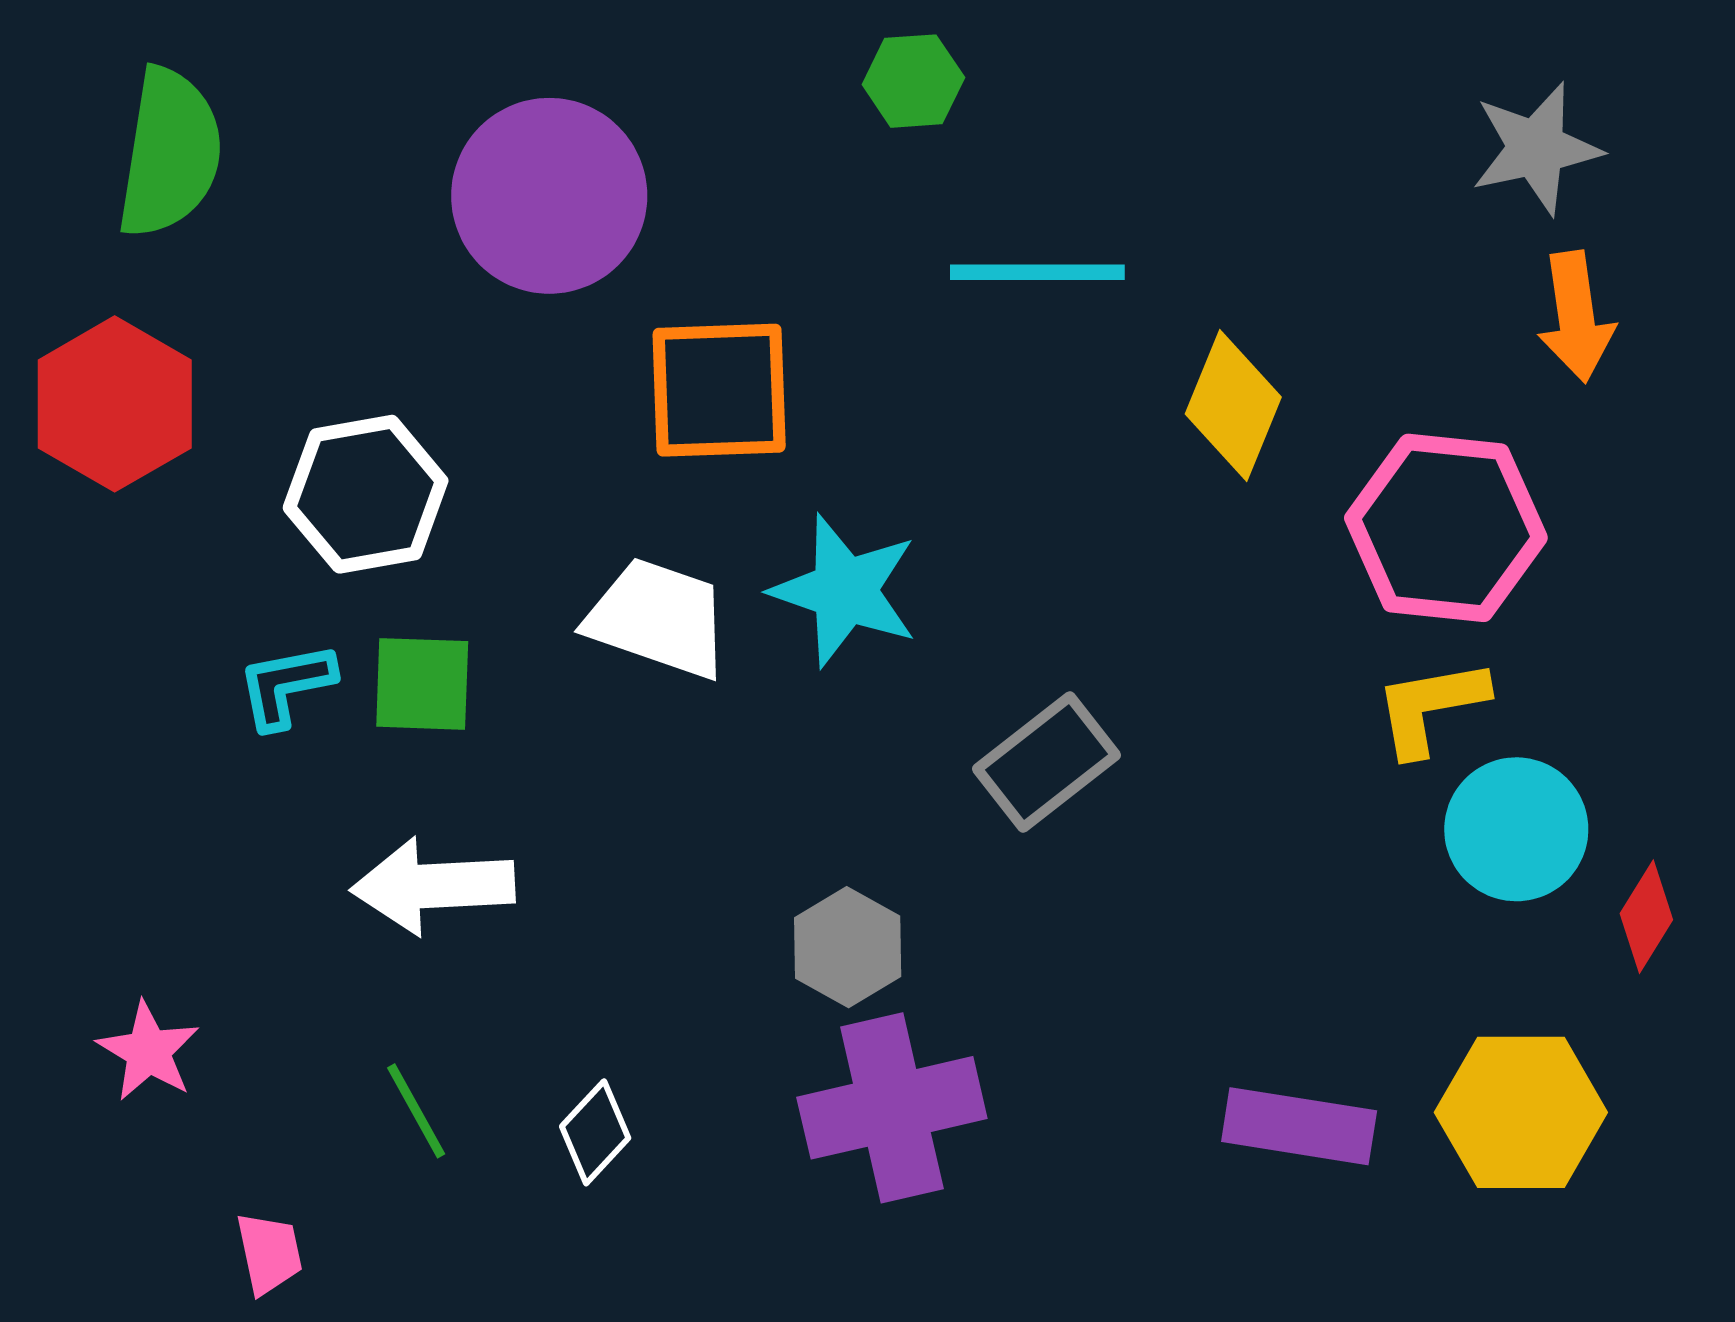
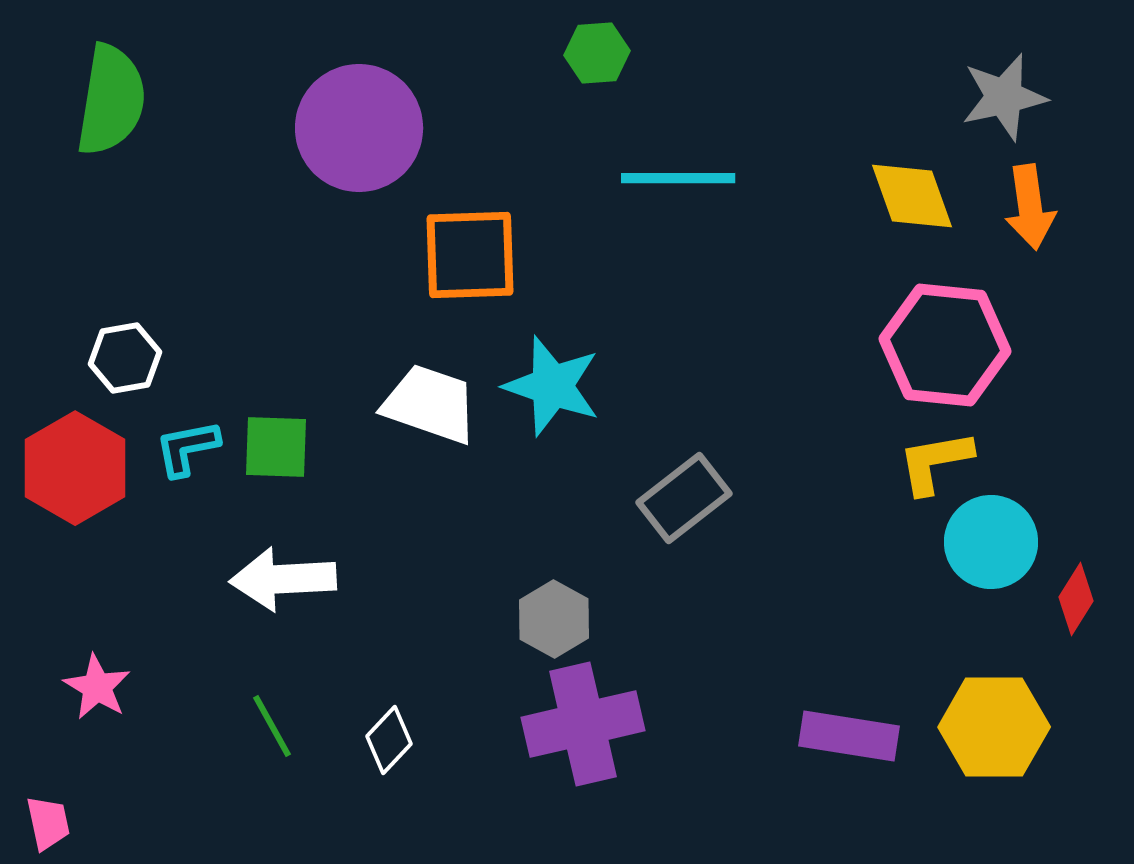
red hexagon: (115, 404) -> (75, 468), moved
yellow diamond: (1233, 405) -> (912, 196), moved, turned -42
white hexagon: (366, 494) -> (125, 358), moved, size x0.7
pink trapezoid: (269, 1253) -> (48, 823), moved

